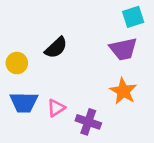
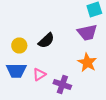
black semicircle: (56, 48) -> (46, 40), moved
yellow circle: (17, 63) -> (19, 46), moved

